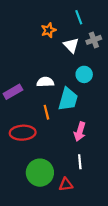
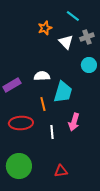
cyan line: (79, 17) -> (73, 16), turned -32
cyan circle: (84, 74) -> (89, 65), moved
white line: (80, 162) -> (52, 132), moved
green circle: (40, 173) -> (19, 166), moved

